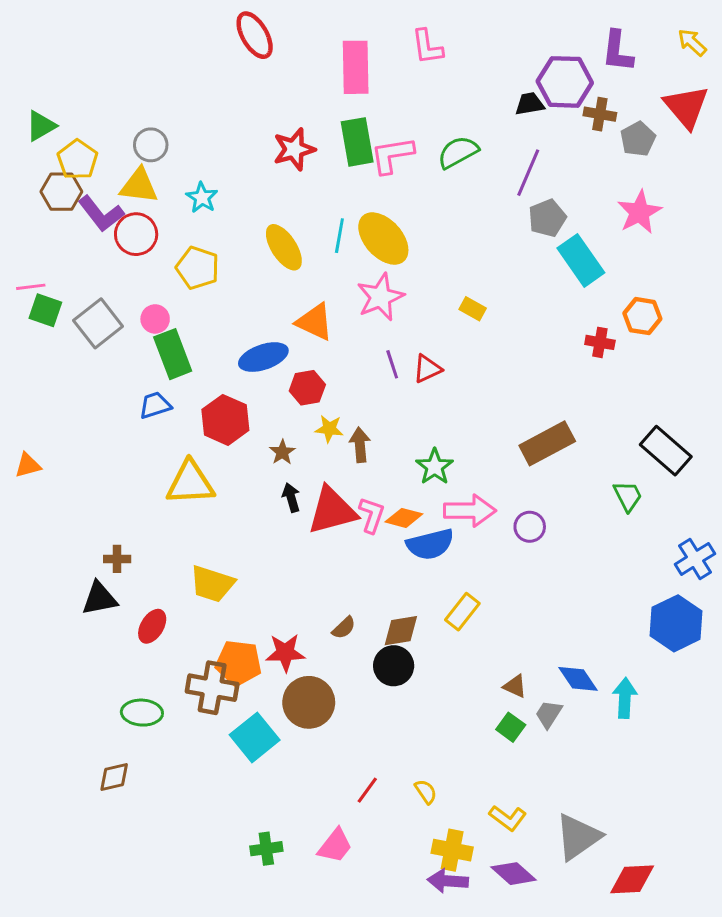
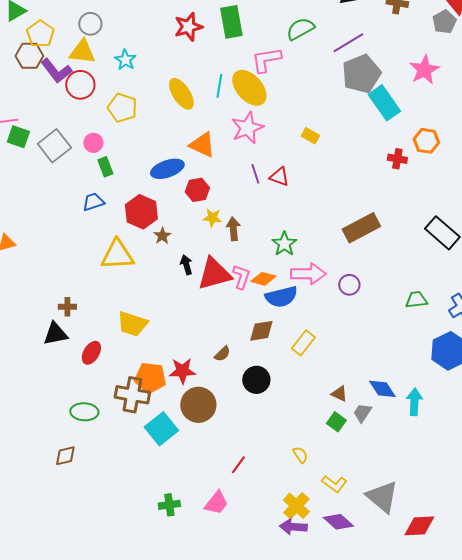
gray pentagon: (638, 139) -> (444, 22), moved
pink L-shape: (392, 155) -> (266, 60), moved
purple line: (528, 173) -> (348, 43), turned 36
gray pentagon: (547, 218) -> (361, 74), size x1.5
green rectangle: (173, 354) -> (105, 167), size x0.6
red triangle: (427, 369) -> (279, 177), turned 45
brown star: (282, 452) -> (162, 236), moved
green trapezoid: (628, 496) -> (416, 300), moved, turned -70
brown diamond: (401, 631) -> (261, 331), moved
yellow semicircle: (426, 792) -> (300, 455), moved
gray triangle: (578, 837) -> (382, 497), turned -45
yellow cross: (452, 850) -> (296, 506), turned 32

